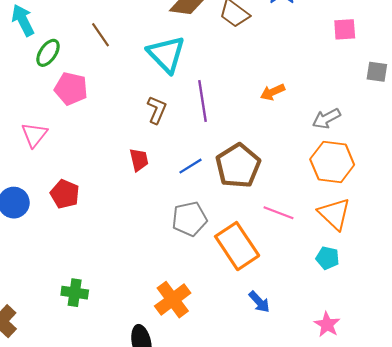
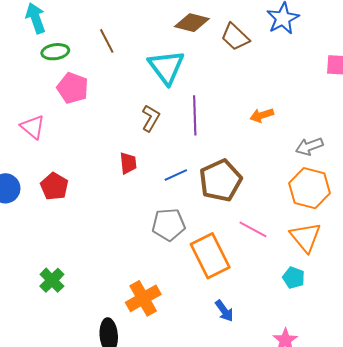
green ellipse: (48, 53) -> (55, 52), turned 40
pink triangle: (34, 135) -> (33, 127), turned -36
green cross: (75, 293) -> (52, 280), turned 30

